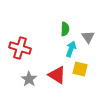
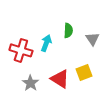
cyan arrow: (71, 49) -> (46, 43), moved
yellow square: (80, 69) -> (84, 73), turned -35

